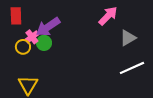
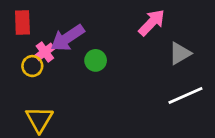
green circle: (44, 43) -> (96, 60), moved

